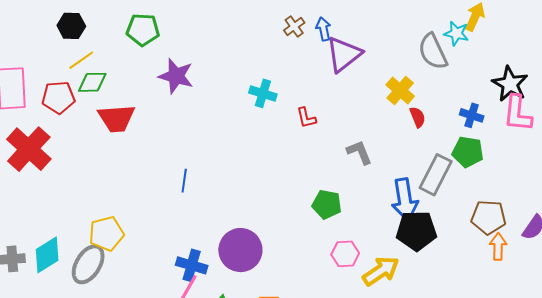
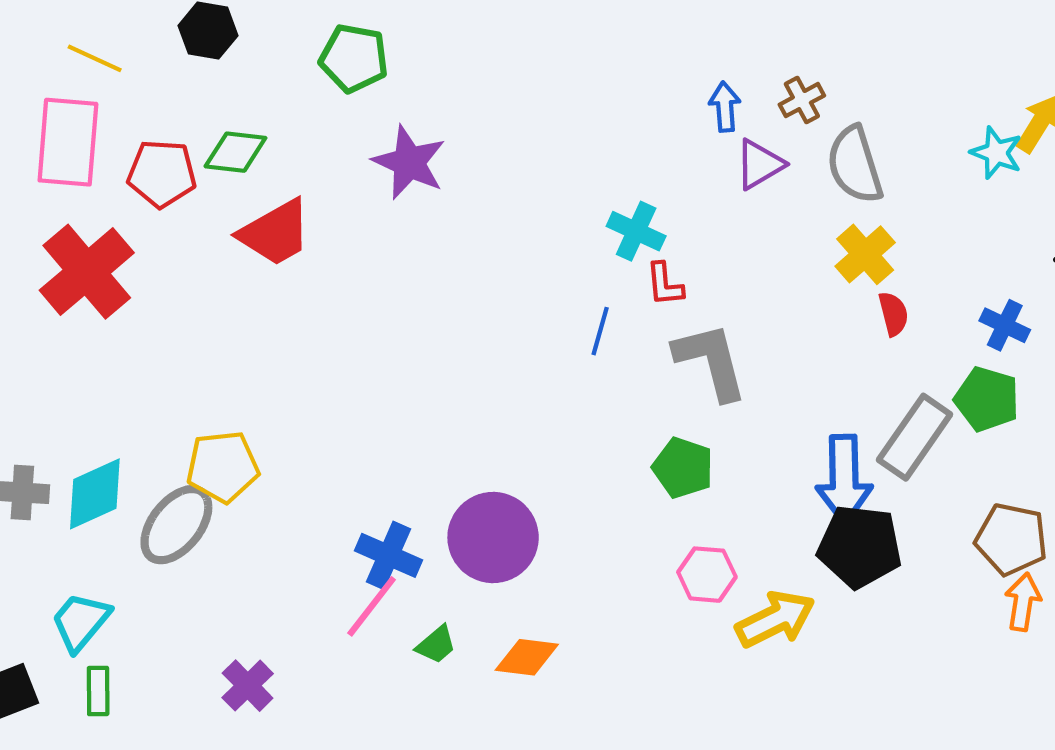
brown cross: (294, 26) -> (802, 100), moved
gray semicircle: (433, 52) -> (855, 165), moved
purple triangle: (344, 54) -> (759, 164), size x0.7
yellow line: (81, 60) -> (95, 58), moved, turned 52
cyan cross: (263, 93) -> (636, 231), moved
red trapezoid: (116, 118) -> (275, 233), turned -33
gray L-shape: (359, 152) -> (711, 361), moved, size x1.5
blue line: (184, 181) -> (600, 331), moved

